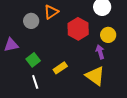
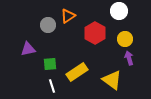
purple arrow: (100, 52) -> (129, 58), moved
green square: (33, 60) -> (50, 64), turned 32
yellow rectangle: (60, 68) -> (77, 72), size x1.5

